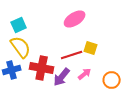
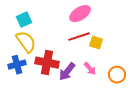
red line: (72, 55) -> (79, 37), moved
pink arrow: (85, 74) -> (90, 69), turned 88

